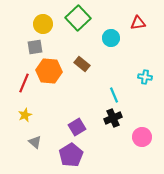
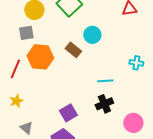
cyan circle: (111, 38) -> (92, 35), moved
cyan line: (114, 95) -> (105, 81), turned -70

